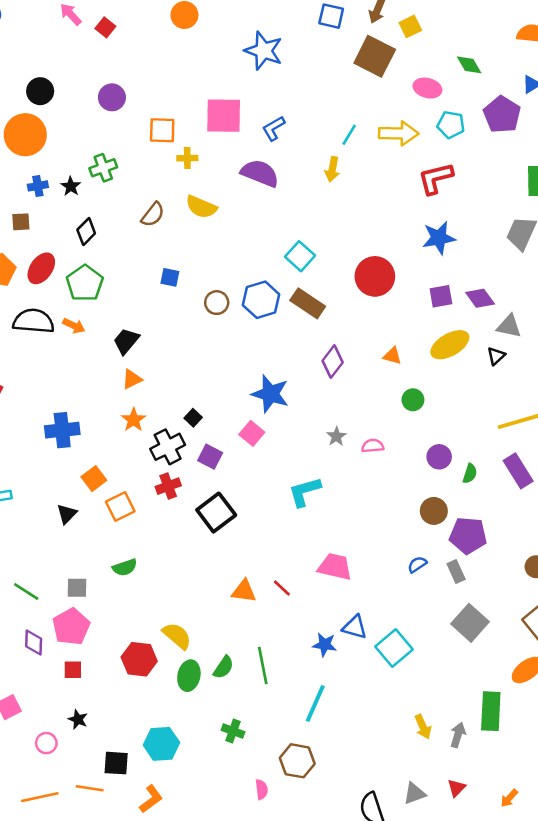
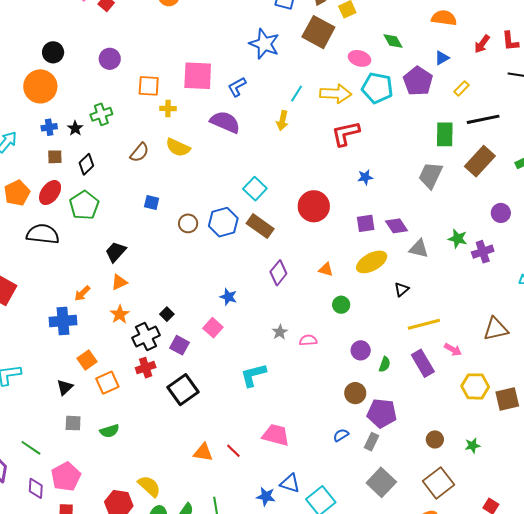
blue star: (264, 51) -> (264, 44), moved
cyan pentagon: (451, 125) -> (377, 88), size x1.4
red L-shape: (436, 178) -> (346, 134), moved
brown square: (21, 222) -> (55, 157), moved
blue star: (439, 238) -> (365, 177), size x0.6
orange arrow: (74, 326) -> (82, 293), moved, turned 108
black triangle: (496, 356) -> (402, 289), moved
blue star: (270, 394) -> (228, 297), size x0.6
gray rectangle: (456, 572) -> (372, 442), turned 48
gray square: (77, 588) -> (73, 423), moved

